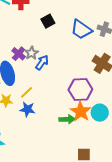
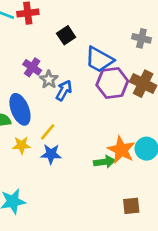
blue trapezoid: (81, 29) -> (99, 60), moved
purple cross: (19, 54) -> (32, 67), moved
purple hexagon: (80, 90) -> (112, 83), moved

